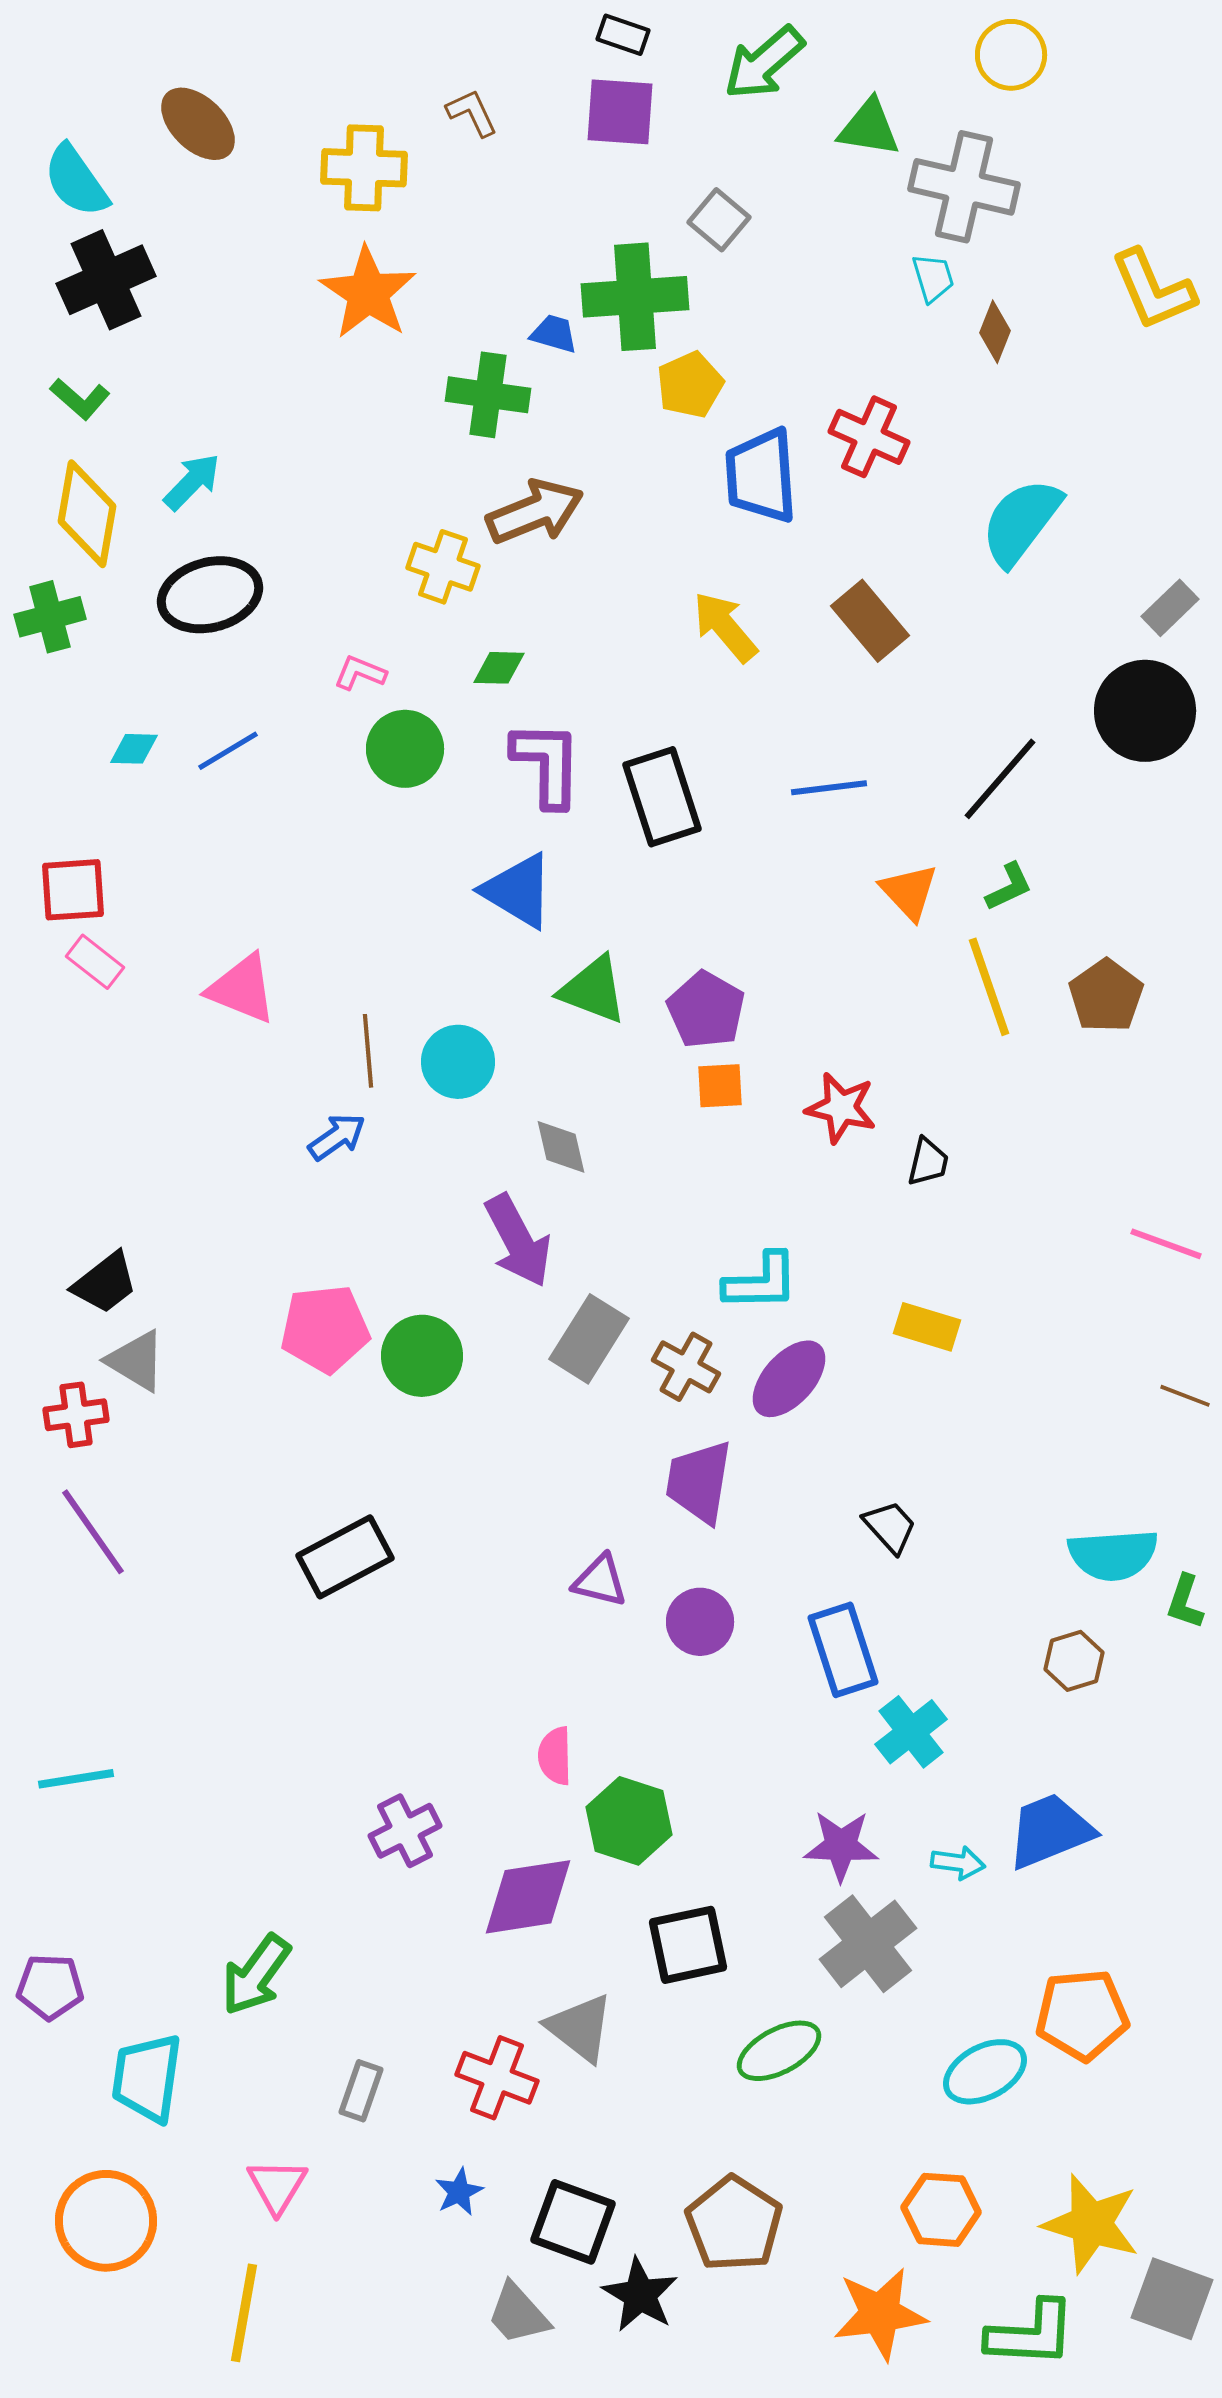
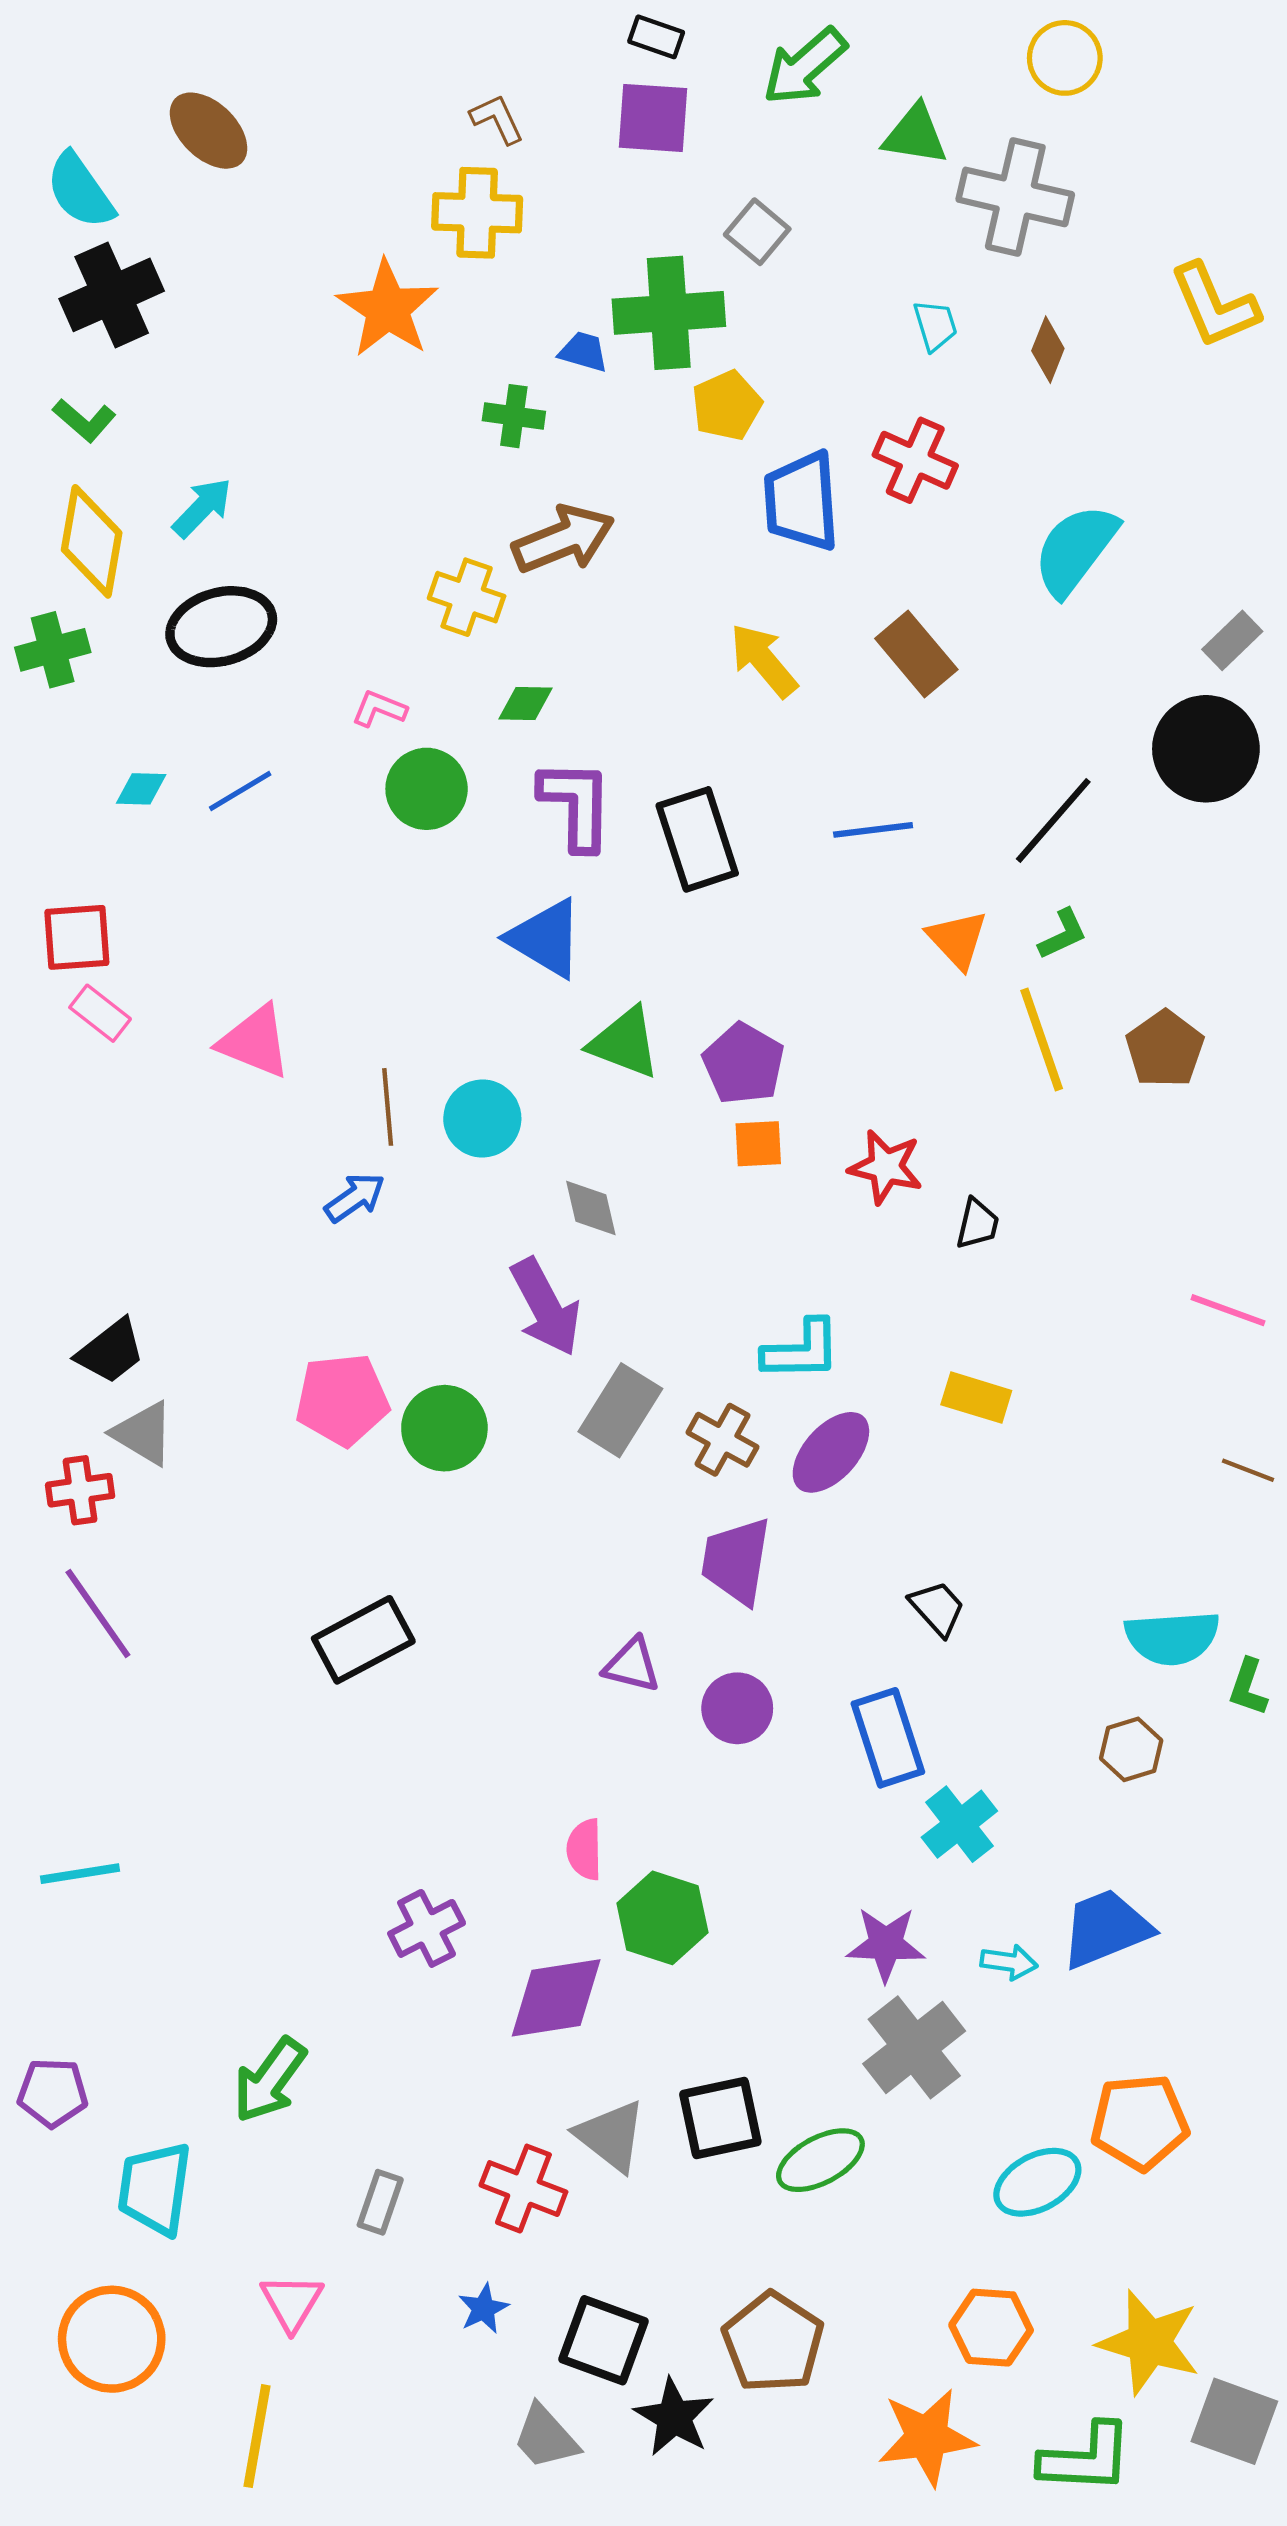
yellow cross: (364, 168) -> (477, 213), moved
cyan trapezoid: (933, 278) -> (935, 325), moved
green cross: (488, 395) -> (514, 416), size x0.7
black square: (688, 1945) -> (720, 2118), moved

